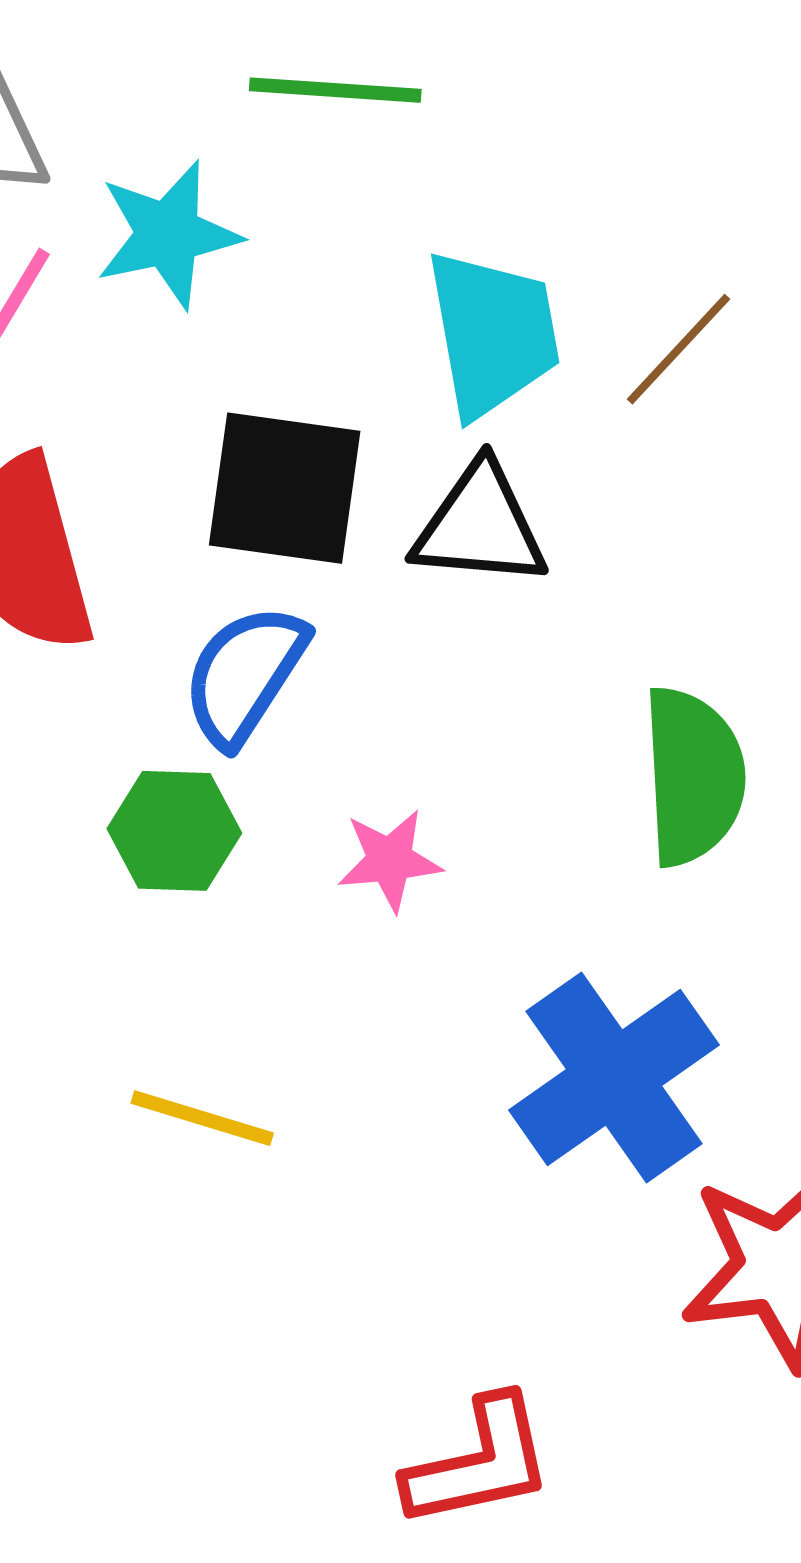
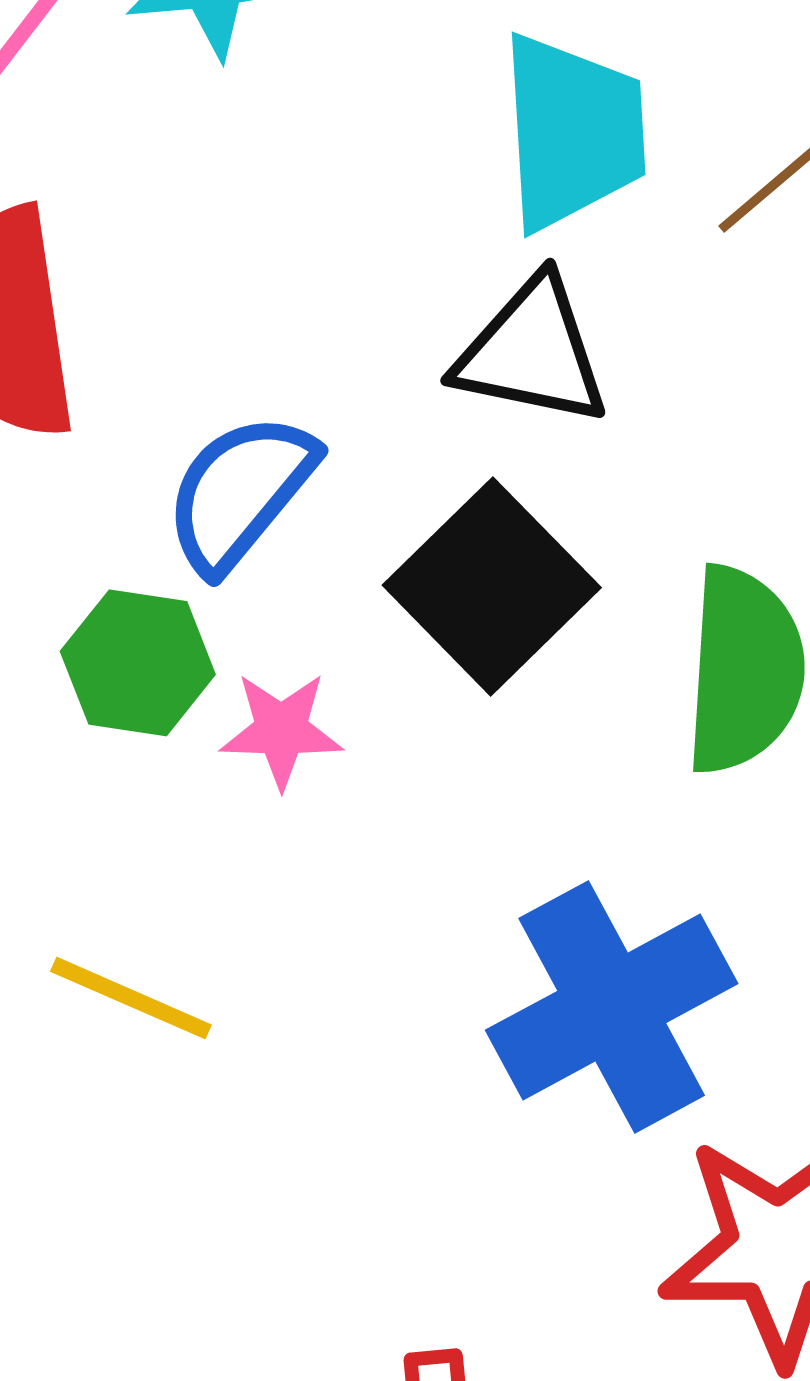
black square: (285, 488) -> (492, 586), moved, turned 31
pink star: (390, 860) -> (281, 730), moved

